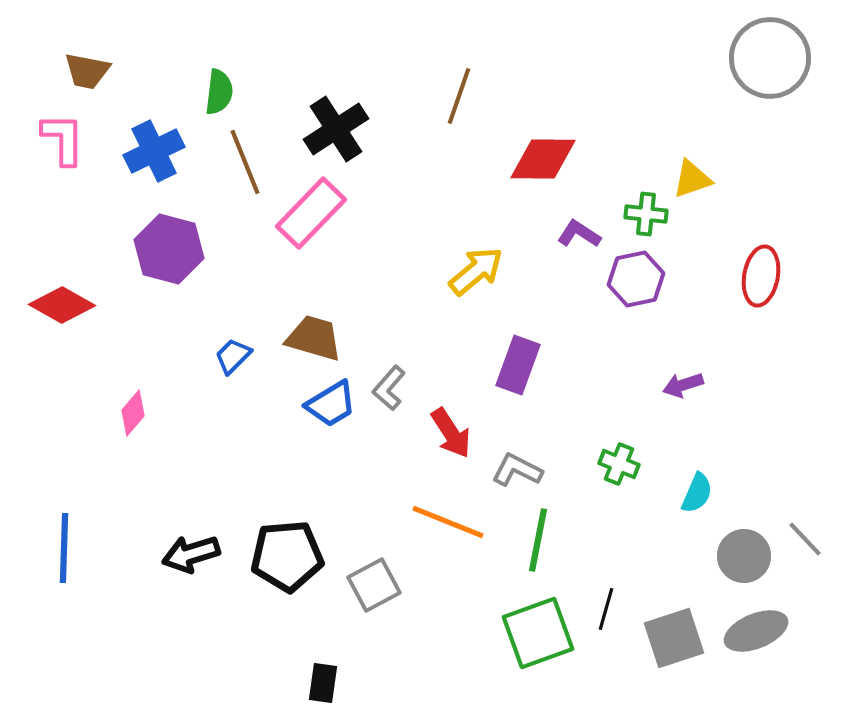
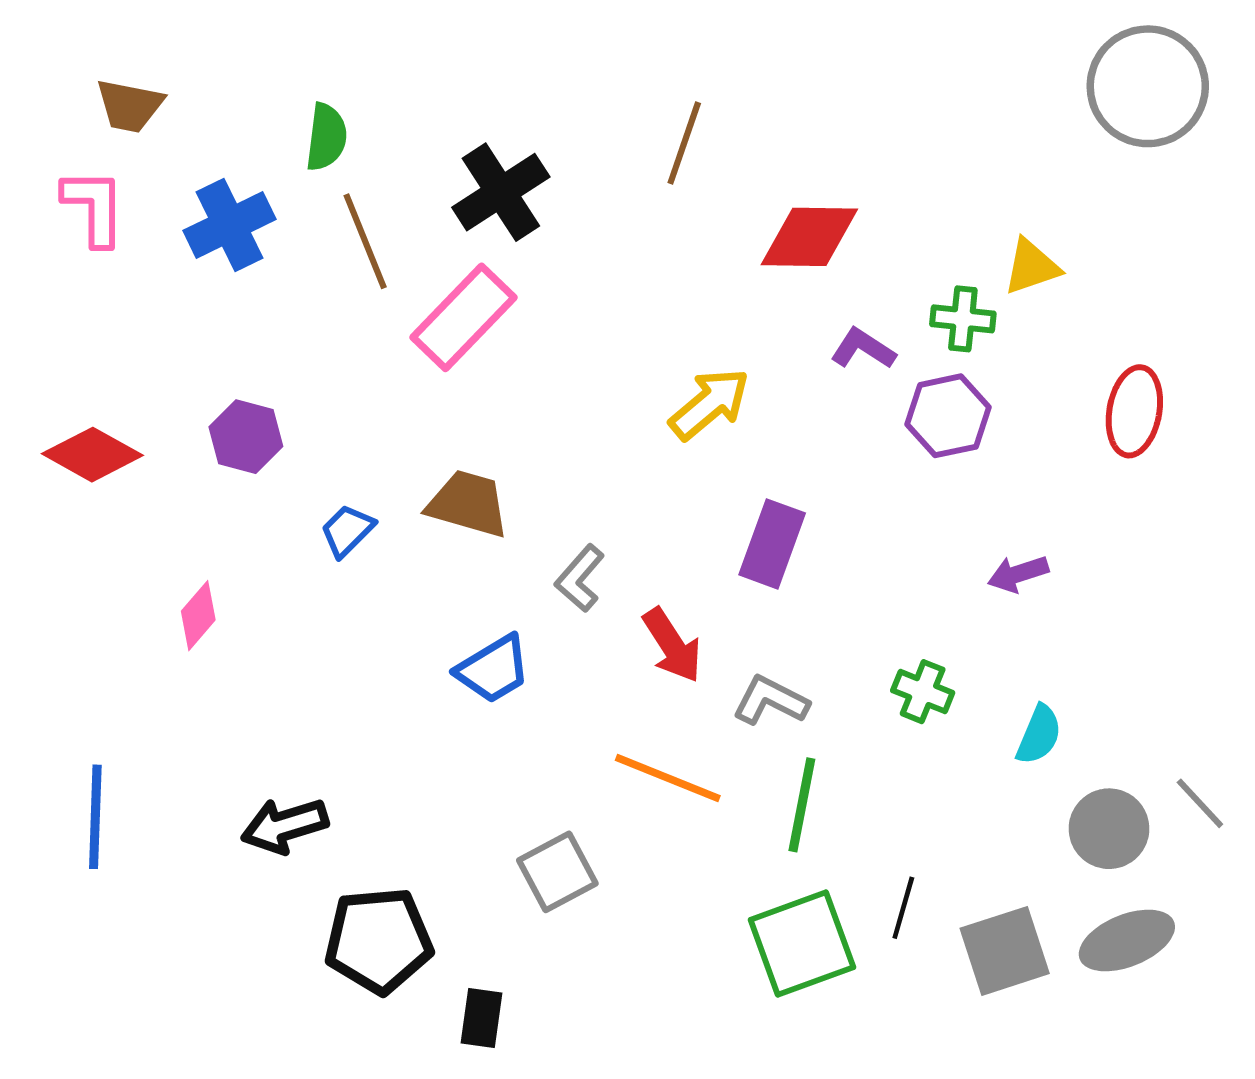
purple hexagon: (169, 249) -> (246, 437), moved, size x0.7
blue trapezoid: (331, 404) -> (493, 669), moved
black pentagon: (287, 556) -> (379, 940), moved

